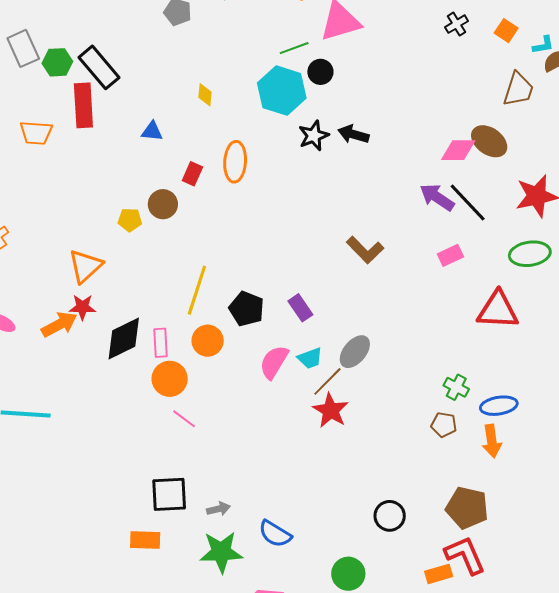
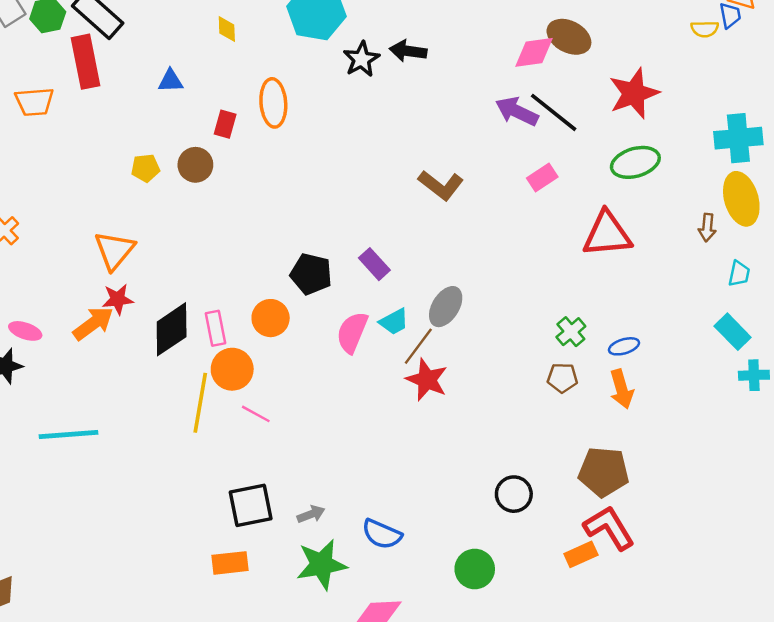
yellow pentagon: (130, 220) -> (145, 168), moved
yellow line: (197, 290) -> (200, 403), moved
green cross: (456, 387) -> (571, 332), turned 30
blue ellipse: (499, 406) -> (624, 346), size x0.7

